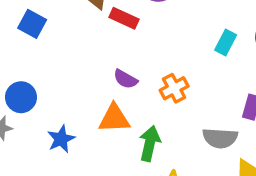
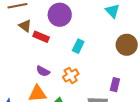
cyan rectangle: (226, 42) -> (78, 46), moved

